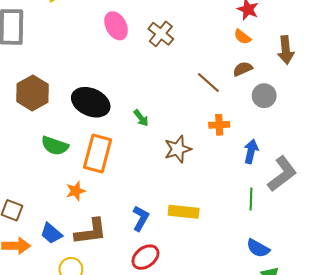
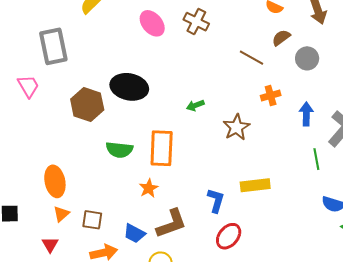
black ellipse: (91, 102) -> (129, 87), moved
green arrow: (141, 118) -> (195, 105), turned 120

